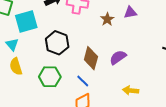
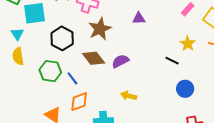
brown star: (107, 19) -> (100, 29), moved, size x1.6
brown diamond: (91, 58) -> (94, 58), turned -60
blue line: (83, 81) -> (72, 78), moved

